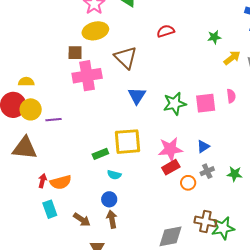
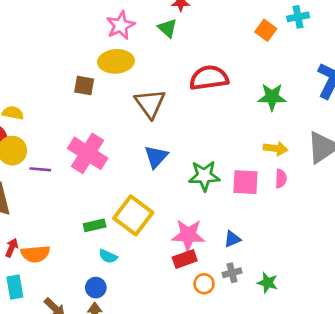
red semicircle: (166, 31) -> (209, 78), size x1.6
green star: (214, 37) -> (272, 97), size x1.5
yellow arrow: (232, 58) -> (275, 148), moved, turned 36
pink cross: (87, 76) -> (88, 153), moved, turned 32
yellow square: (128, 142) -> (133, 215), turned 32

